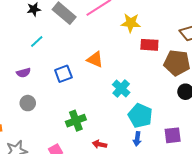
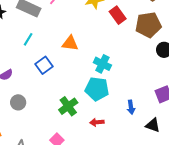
cyan line: (37, 42) -> (28, 39), moved
red rectangle: (149, 45) -> (118, 15), turned 66
cyan pentagon: (140, 116) -> (97, 89), moved

